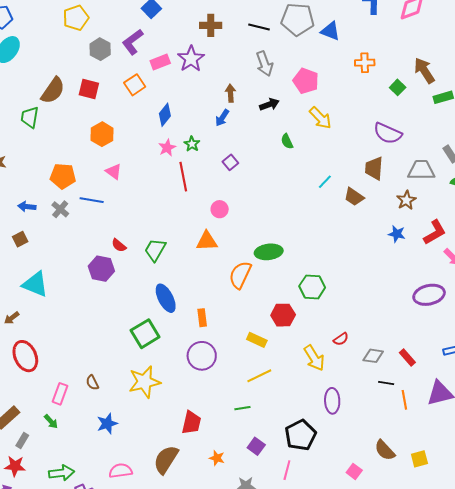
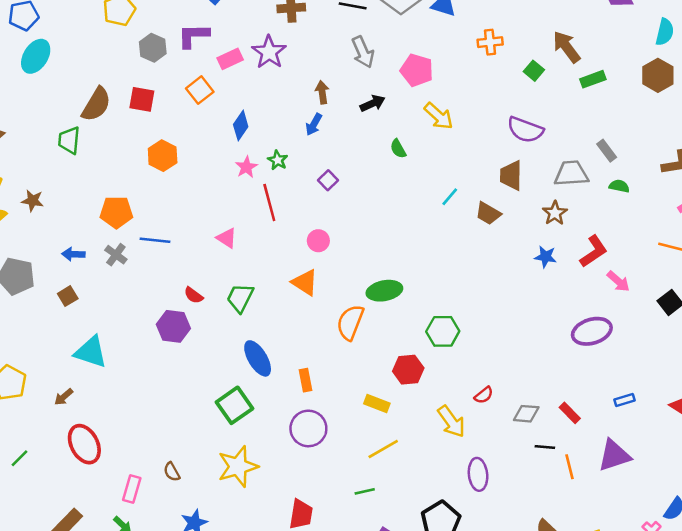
purple L-shape: (133, 42) -> (193, 36), turned 40
pink triangle: (114, 171) -> (227, 238), moved
orange triangle: (207, 241) -> (305, 282), turned 40

